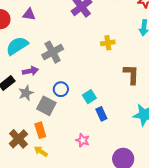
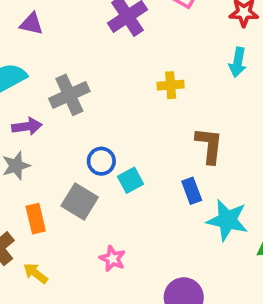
blue circle: (61, 89) -> (101, 161), moved
gray square: (46, 106) -> (80, 202), moved
blue rectangle: (101, 114) -> (192, 191), moved
orange rectangle: (40, 130) -> (36, 219), moved

